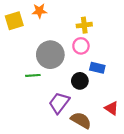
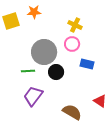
yellow cross: (84, 25) -> (75, 25), turned 32
black circle: (80, 81) -> (56, 72), moved
purple trapezoid: (59, 103) -> (33, 96), moved

